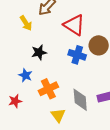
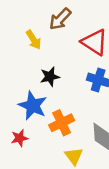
blue star: (25, 75) -> (33, 106), size x1.6

